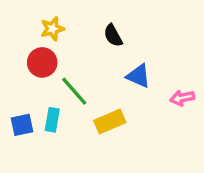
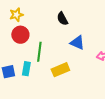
yellow star: (52, 29) -> (16, 15), moved
green line: (74, 91) -> (39, 52), turned 48

